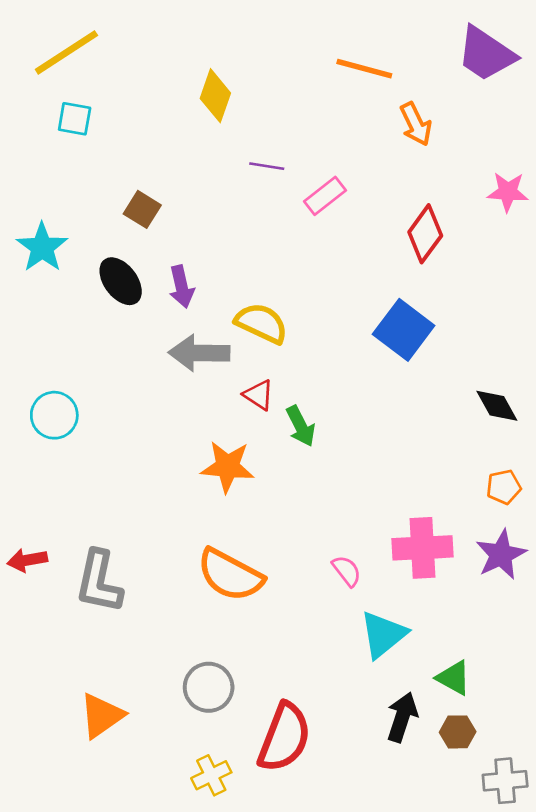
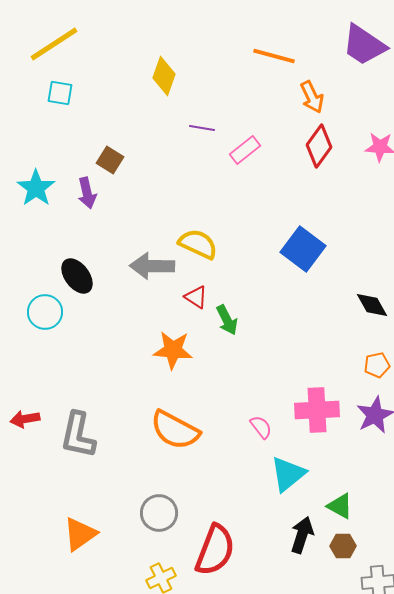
red diamond: (425, 234) -> (319, 146), moved
black ellipse: (121, 281) -> (77, 276), moved
purple arrow: (182, 287) -> (87, 193), moved

